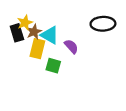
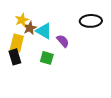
black rectangle: (17, 33) -> (15, 57), moved
yellow rectangle: (37, 49) -> (17, 43), moved

